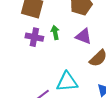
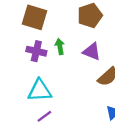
cyan triangle: (67, 82) -> (40, 91), moved

